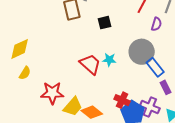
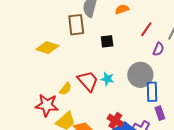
yellow diamond: (20, 49) -> (47, 48), moved, turned 35
blue rectangle: (155, 67) -> (152, 92), turned 30
yellow semicircle: (25, 73) -> (65, 89), moved

